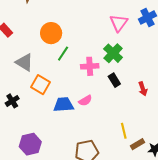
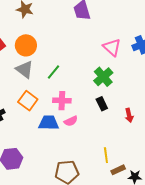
pink triangle: (119, 23) -> (112, 47), turned -30
orange circle: (51, 33) -> (26, 45), moved
gray triangle: (24, 62) -> (25, 69), moved
pink cross: (90, 66) -> (62, 101), moved

